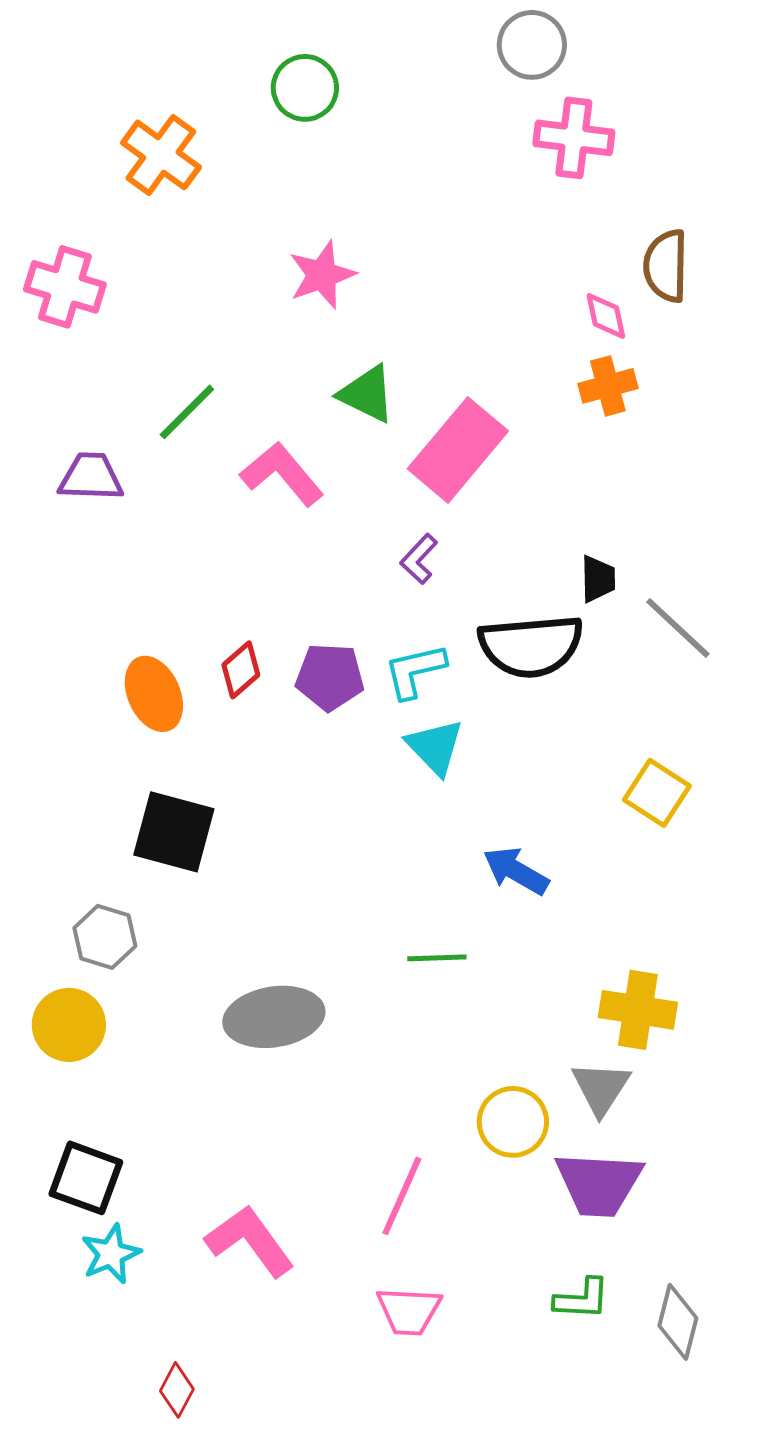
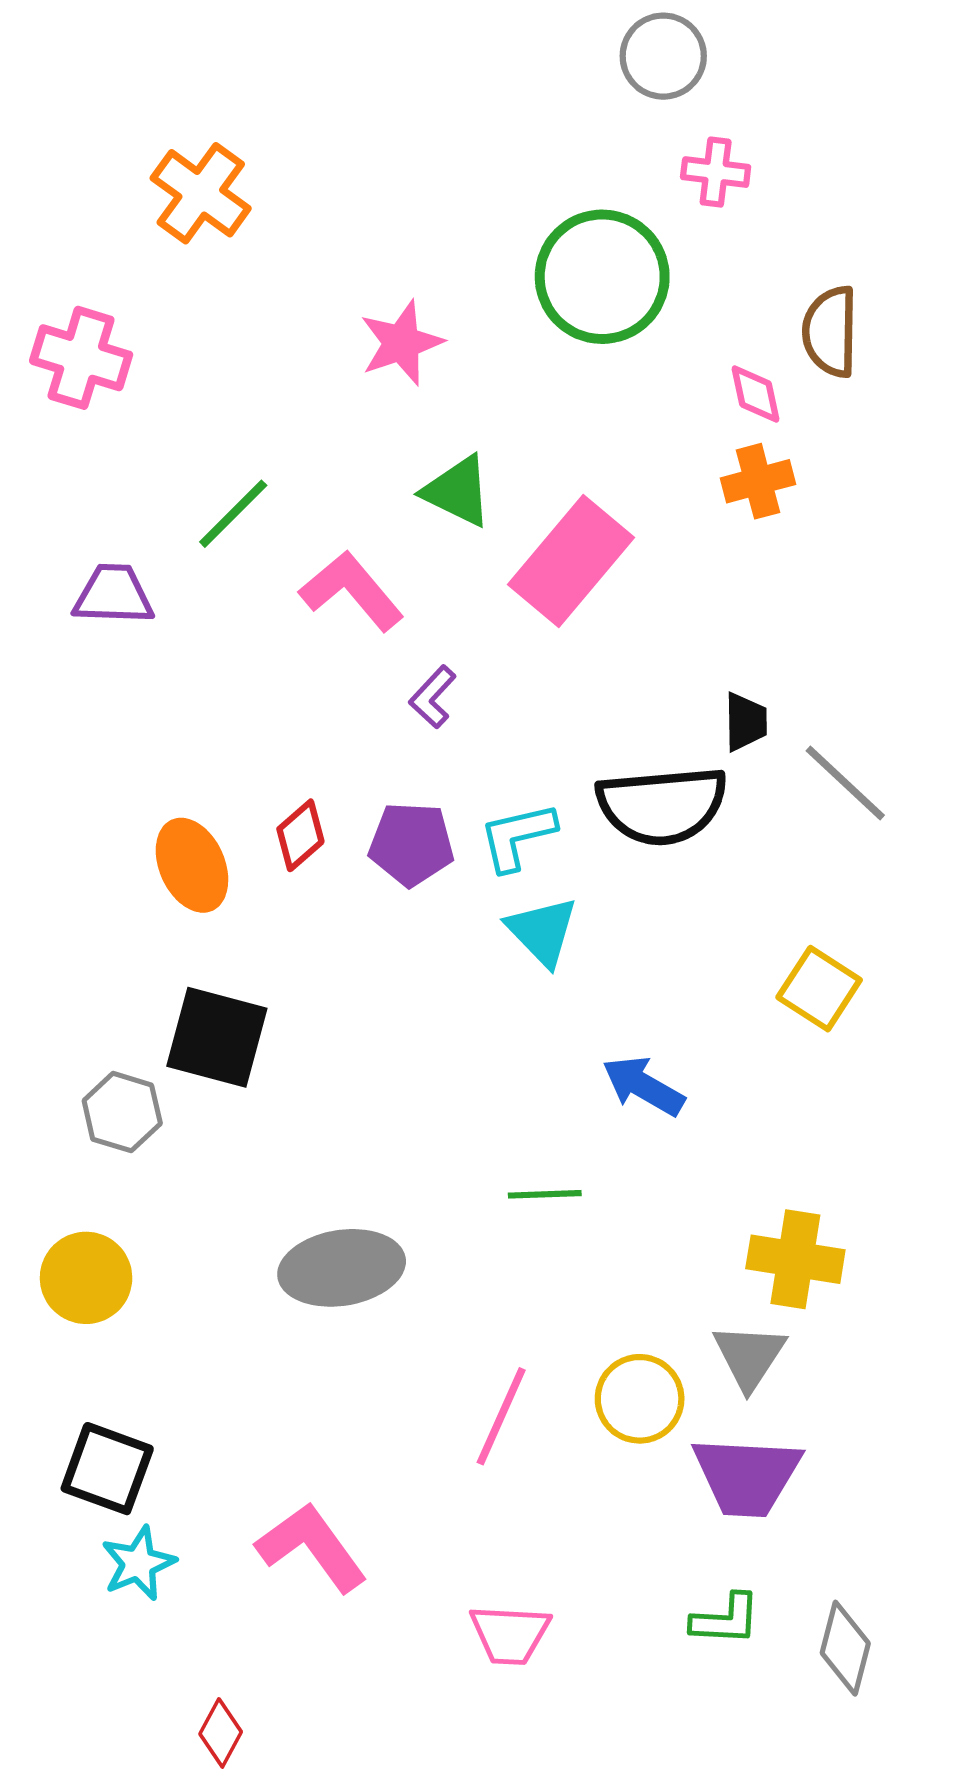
green circle: (305, 88) -> (602, 277), moved, size x1.6
pink cross: (574, 138) -> (716, 172), size x0.7
purple L-shape: (419, 559) -> (433, 697), moved
gray hexagon: (105, 937) -> (122, 1112), moved
pink line: (402, 1196) -> (501, 1416), moved

